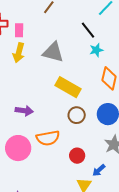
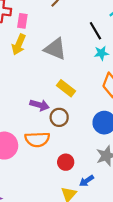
yellow rectangle: (68, 87) -> (66, 88), size x0.7
purple arrow: (24, 111) -> (40, 105), moved
brown circle: (77, 115) -> (59, 117), moved

